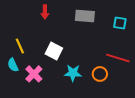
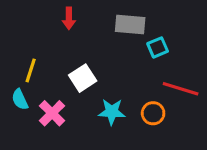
cyan square: (120, 23) -> (158, 47), moved, turned -32
yellow line: (20, 46) -> (31, 70), turned 42
white square: (54, 51) -> (83, 78), turned 30

